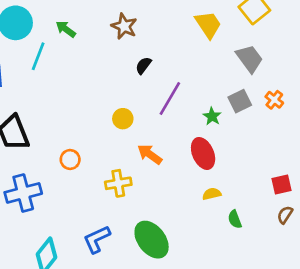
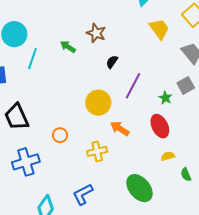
green arrow: (66, 29) -> (68, 47), moved
yellow circle: (123, 119) -> (98, 103), size x1.6
green ellipse: (152, 240) -> (139, 188), moved

